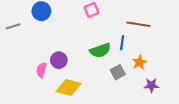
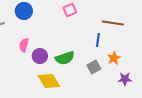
green semicircle: (100, 50) -> (65, 58), moved
pink semicircle: (41, 70) -> (24, 45), moved
yellow diamond: (69, 87) -> (49, 81), turned 45

